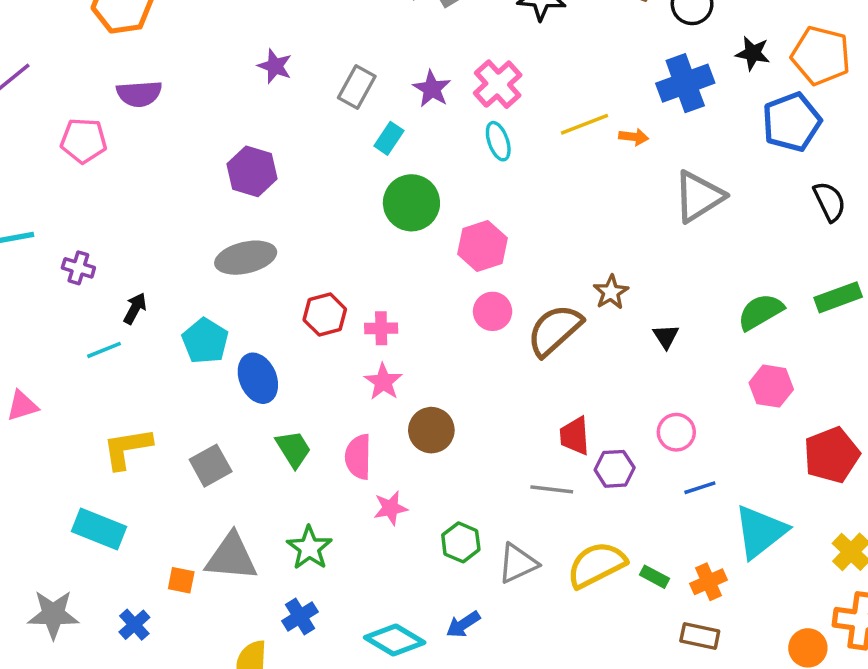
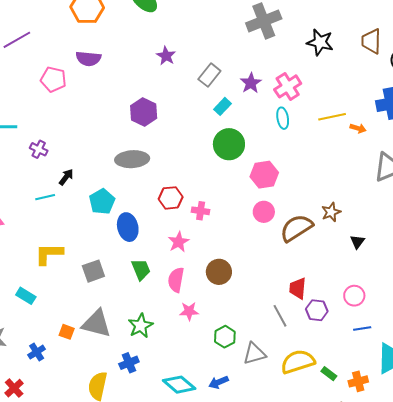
pink star: (383, 382) -> (179, 242), moved
gray line: (552, 489) -> (280, 316), turned 45
cyan rectangle: (99, 529) -> (26, 296), size x0.7

